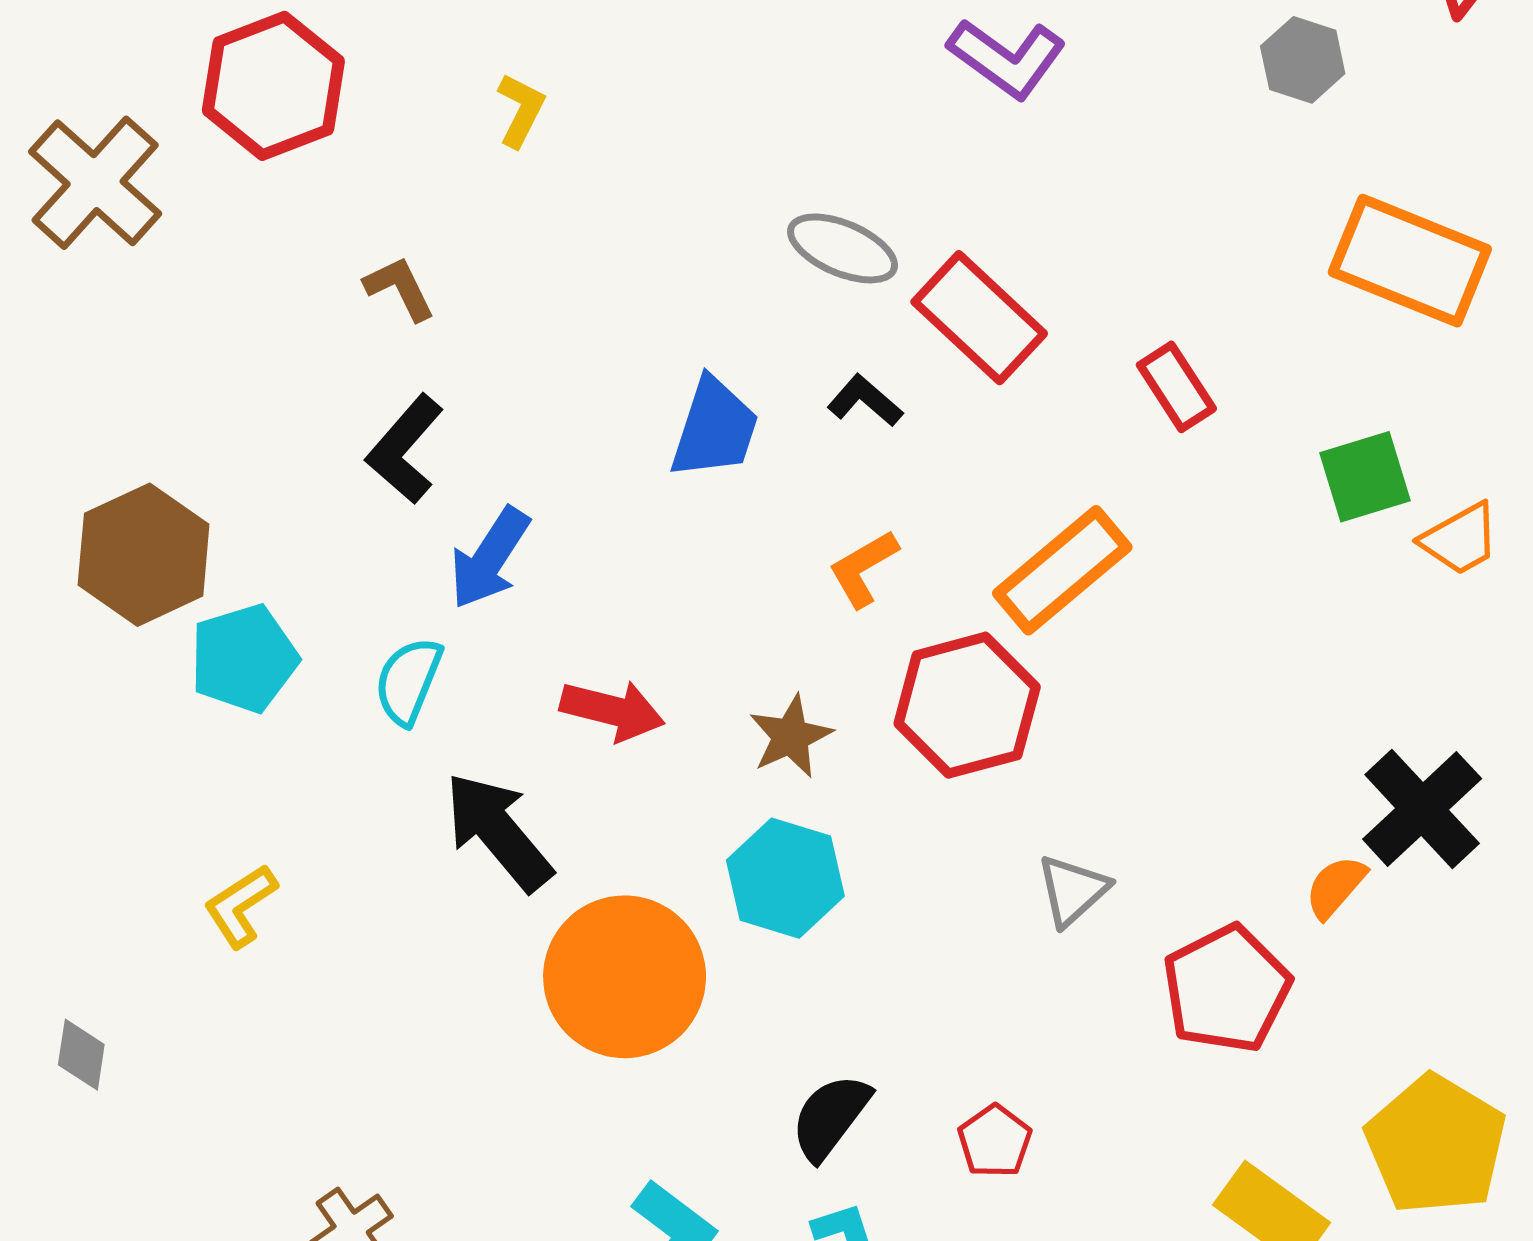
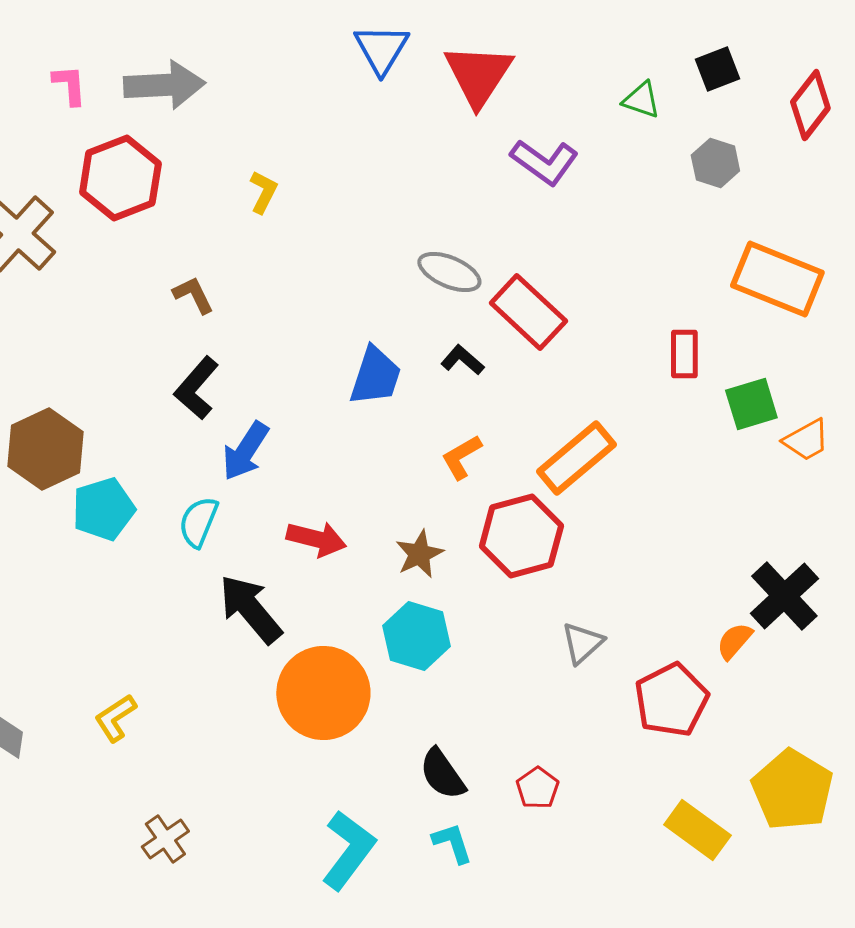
red rectangle: (1176, 387) -> (684, 354), moved, turned 33
yellow L-shape: (240, 906) -> (115, 718), moved
black semicircle: (830, 1117) -> (442, 774), turned -72

